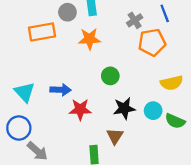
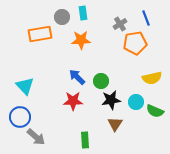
green circle: (110, 76) -> (101, 81), moved
blue arrow: (61, 90) -> (77, 77), moved, turned -138
brown triangle: (115, 136) -> (115, 124), moved

